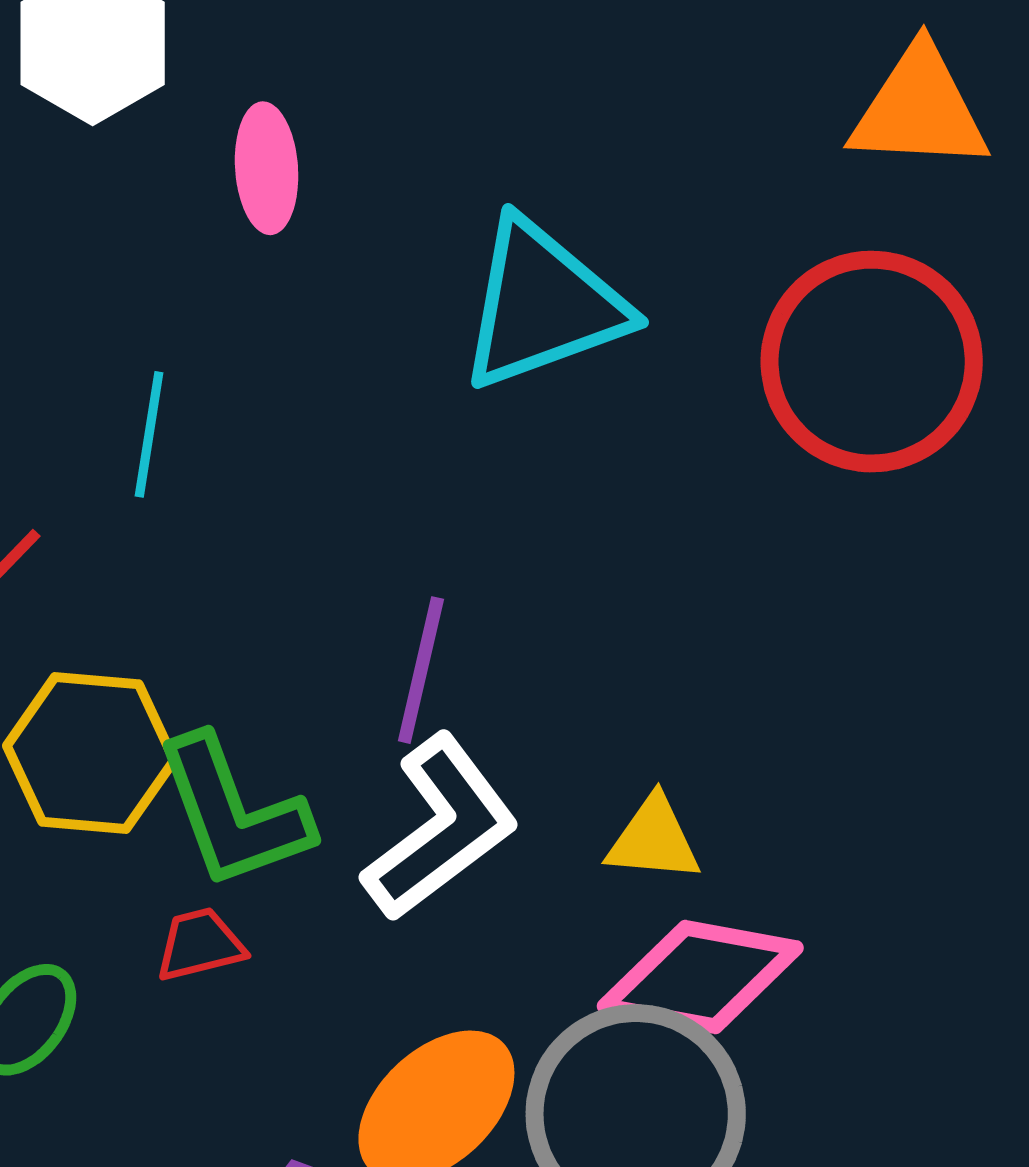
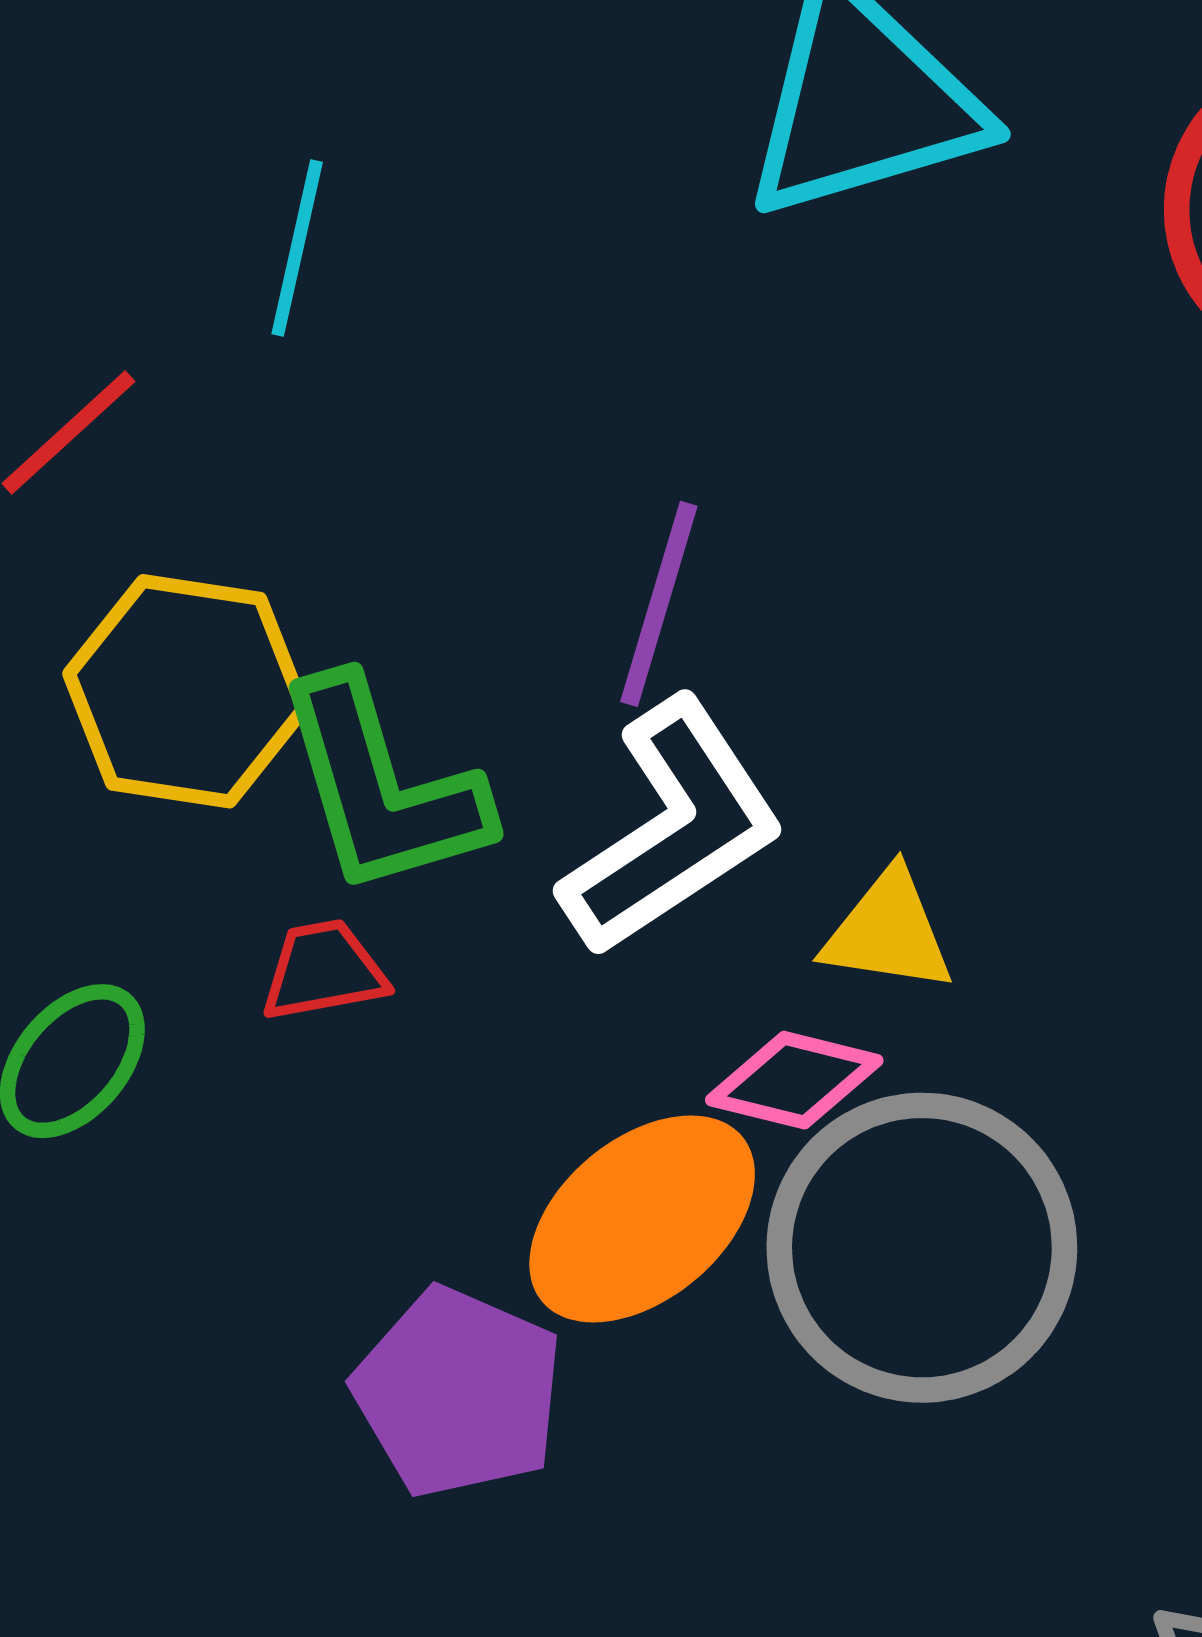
yellow triangle: (653, 839) -> (888, 932), moved
pink diamond: (700, 977) -> (794, 1080), moved, size x0.6

